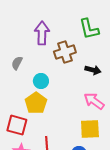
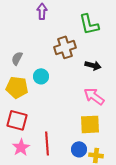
purple arrow: (42, 33) -> (42, 11), moved, size x0.7
yellow pentagon: (36, 103) -> (17, 87), moved, turned -30

